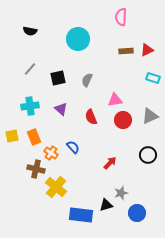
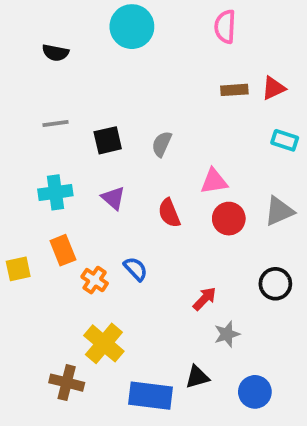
cyan circle: (78, 39) -> (132, 27), moved
gray line: (30, 69) -> (55, 124), turned 40
yellow square: (12, 136) -> (18, 269), moved
brown cross: (36, 169) -> (67, 383), moved
gray star: (121, 193) -> (227, 334), moved

